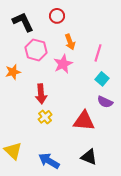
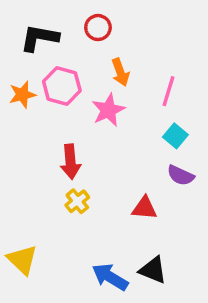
black L-shape: (23, 22) -> (40, 38), turned -55
orange star: (13, 72) -> (22, 95), moved
red triangle: (84, 121) -> (144, 208), size x0.7
blue arrow: (49, 161) -> (110, 277), moved

